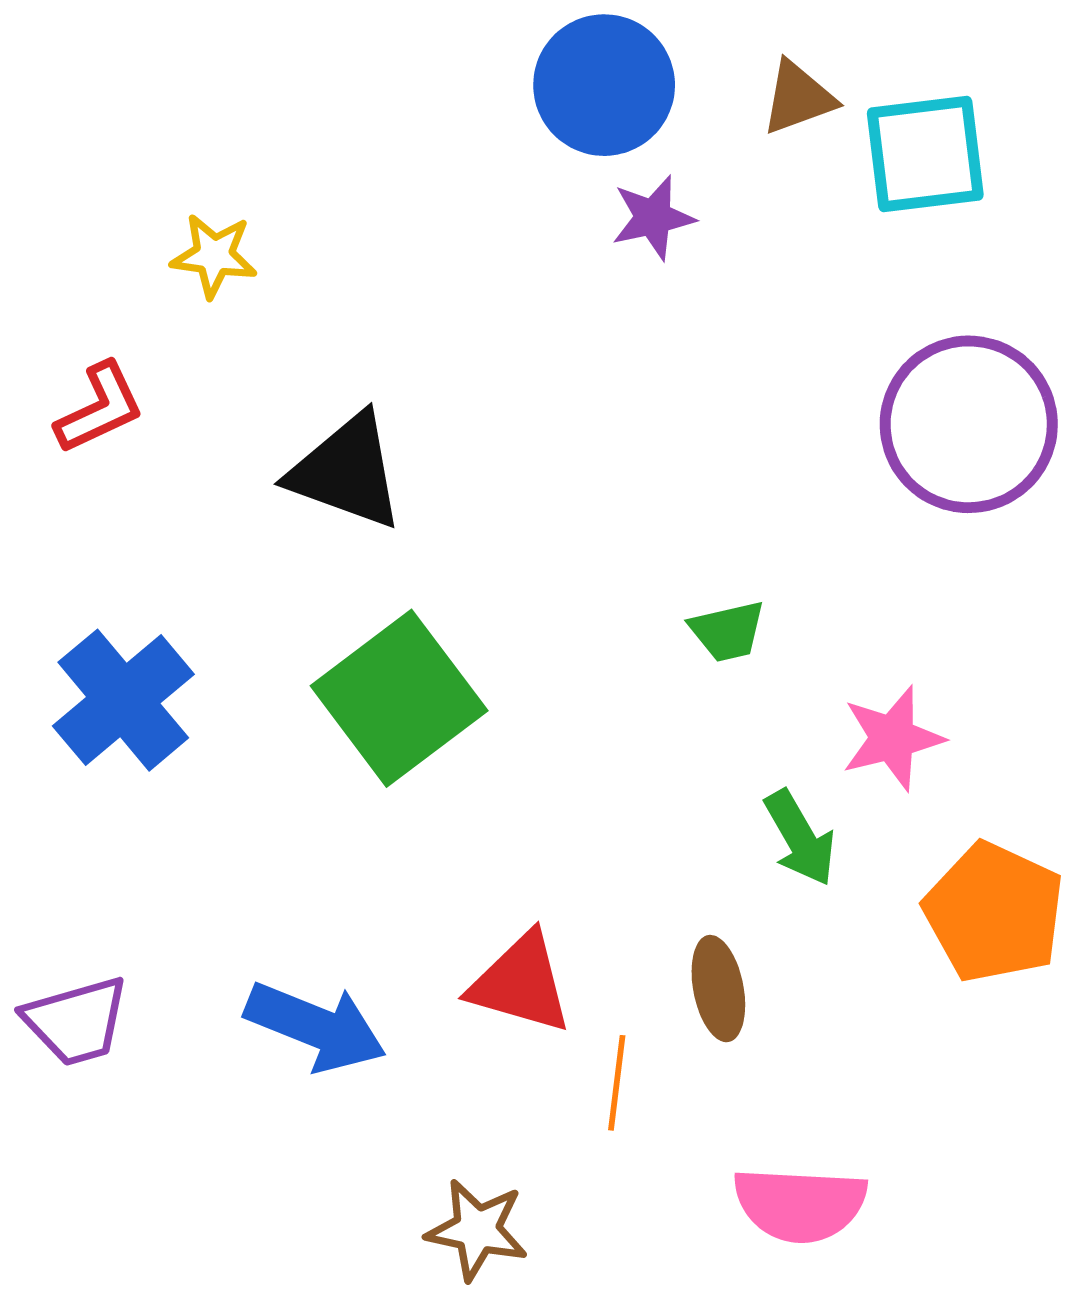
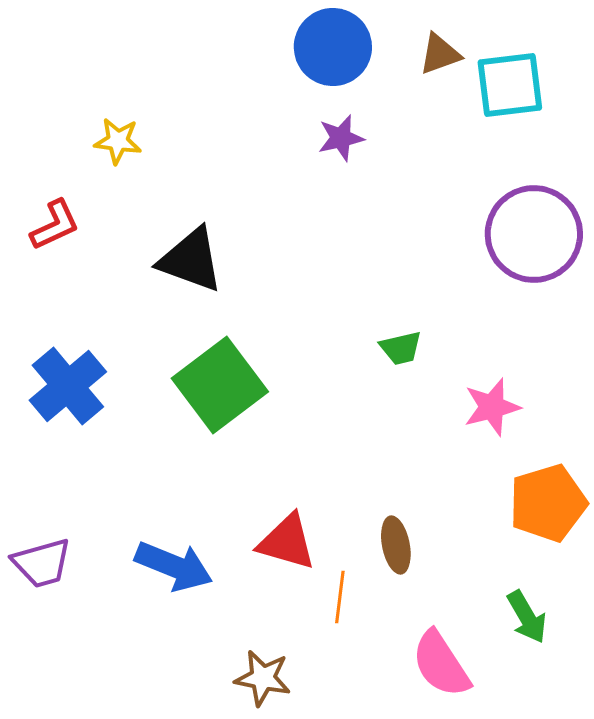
purple star: (653, 218) -> (341, 138), moved
green arrow: (800, 838) -> (527, 617), moved
orange pentagon: (994, 912) -> (548, 503), turned 30
pink semicircle: (800, 1204) -> (441, 664), turned 54

